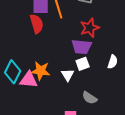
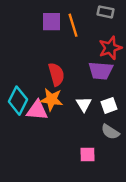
red semicircle: (37, 24) -> (56, 74), moved
white square: (83, 64) -> (109, 105), moved

